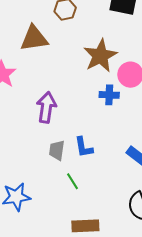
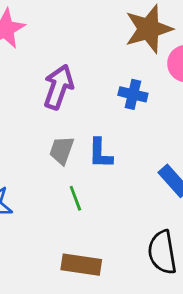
blue cross: (109, 95) -> (133, 94), moved

